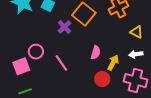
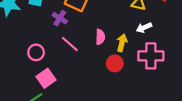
pink line: (61, 63) -> (70, 44), moved
pink square: (21, 66) -> (46, 78), moved

